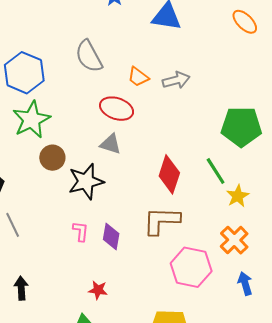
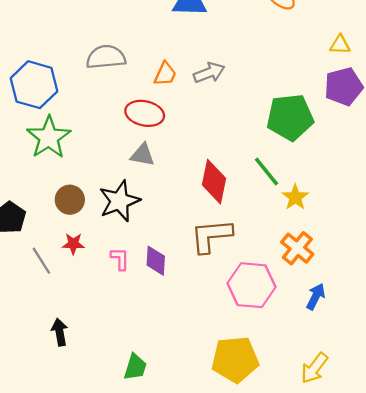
gray semicircle: (89, 56) -> (106, 57), turned 120
orange trapezoid: (138, 77) -> (165, 74), turned -95
brown circle: (52, 158) -> (70, 200), moved
blue arrow: (245, 283) -> (316, 297), turned 50
red star: (98, 290) -> (73, 244), moved

